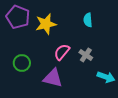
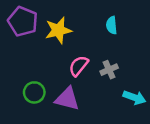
gray cross: (86, 55) -> (109, 70), turned 32
green circle: (22, 63) -> (34, 92), moved

